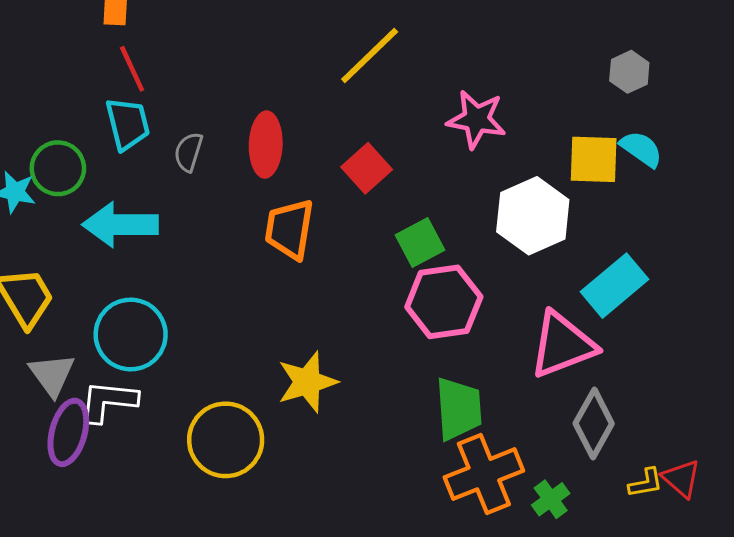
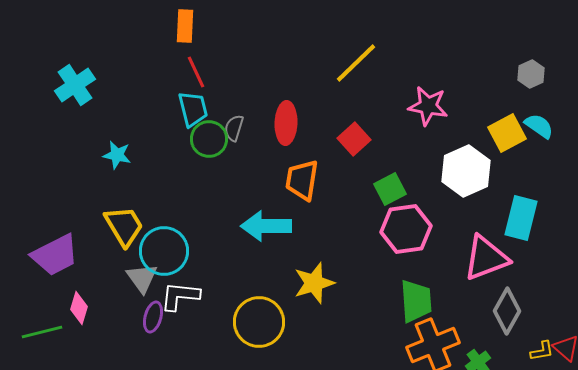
yellow square: (594, 159) -> (507, 133), turned -30
green circle: (58, 168) -> (209, 139), moved
cyan arrow: (120, 225) -> (266, 226), moved
cyan rectangle: (614, 286) -> (521, 218), turned -36
cyan circle: (131, 335) -> (164, 251), moved
purple ellipse: (68, 432) -> (153, 317), size x0.7

